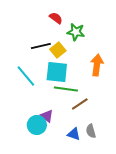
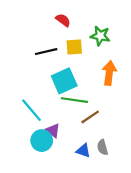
green star: (76, 32) -> (100, 36), moved
yellow square: (58, 50) -> (74, 47), moved, turned 35
cyan square: (57, 72) -> (64, 81), turned -30
cyan line: (26, 76) -> (32, 110), moved

